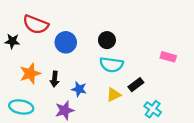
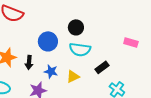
blue circle: (66, 42) -> (48, 41), moved
yellow triangle: (114, 95) -> (73, 76), moved

